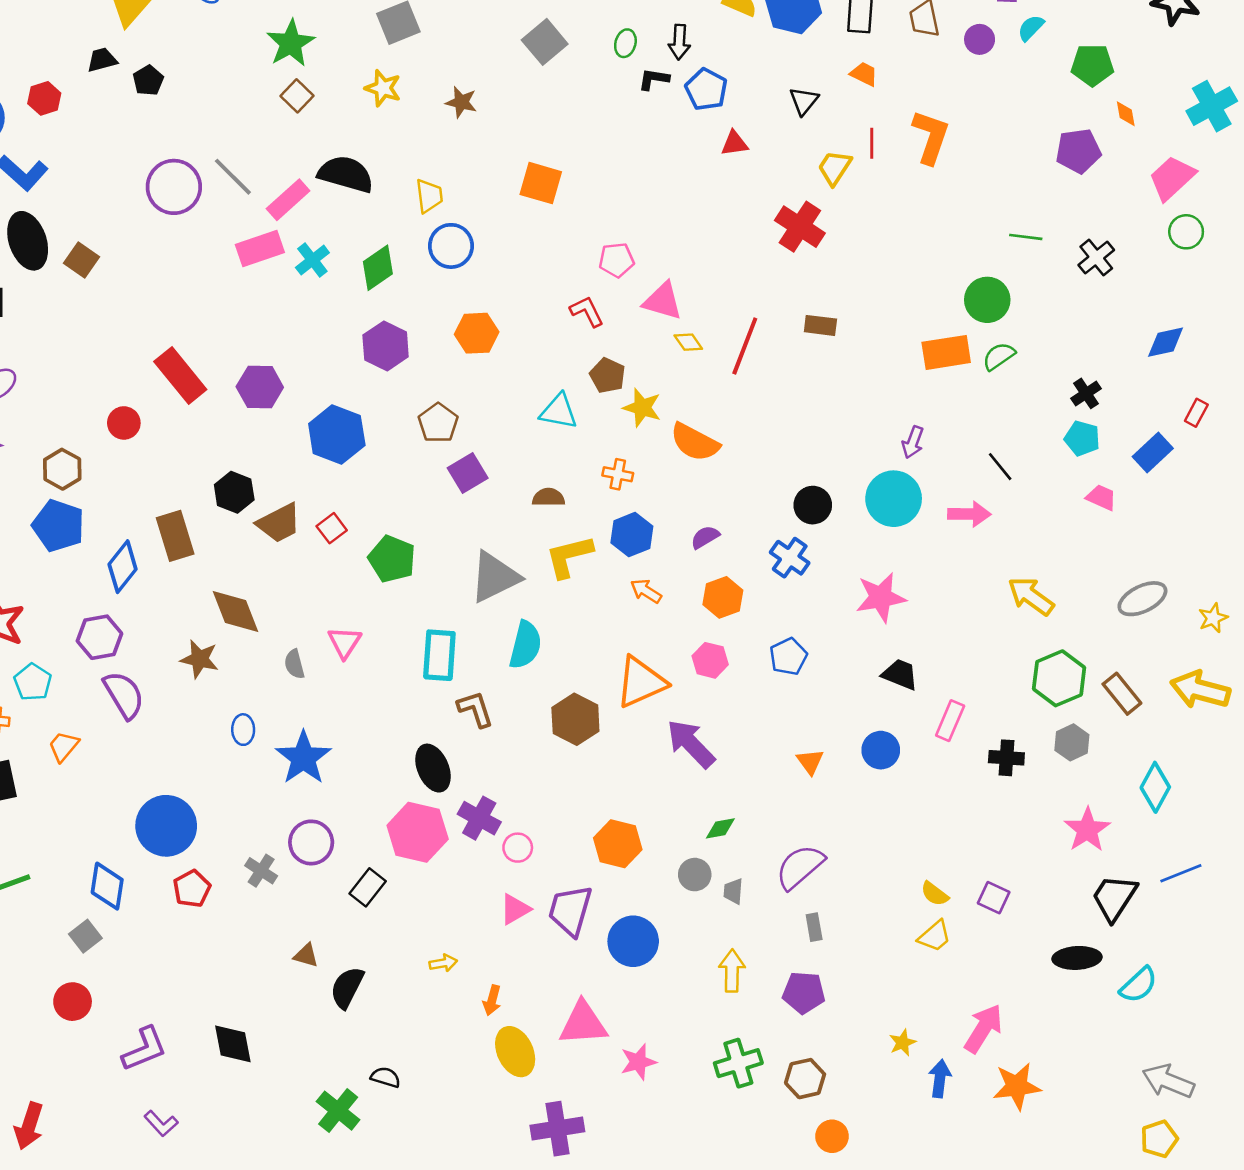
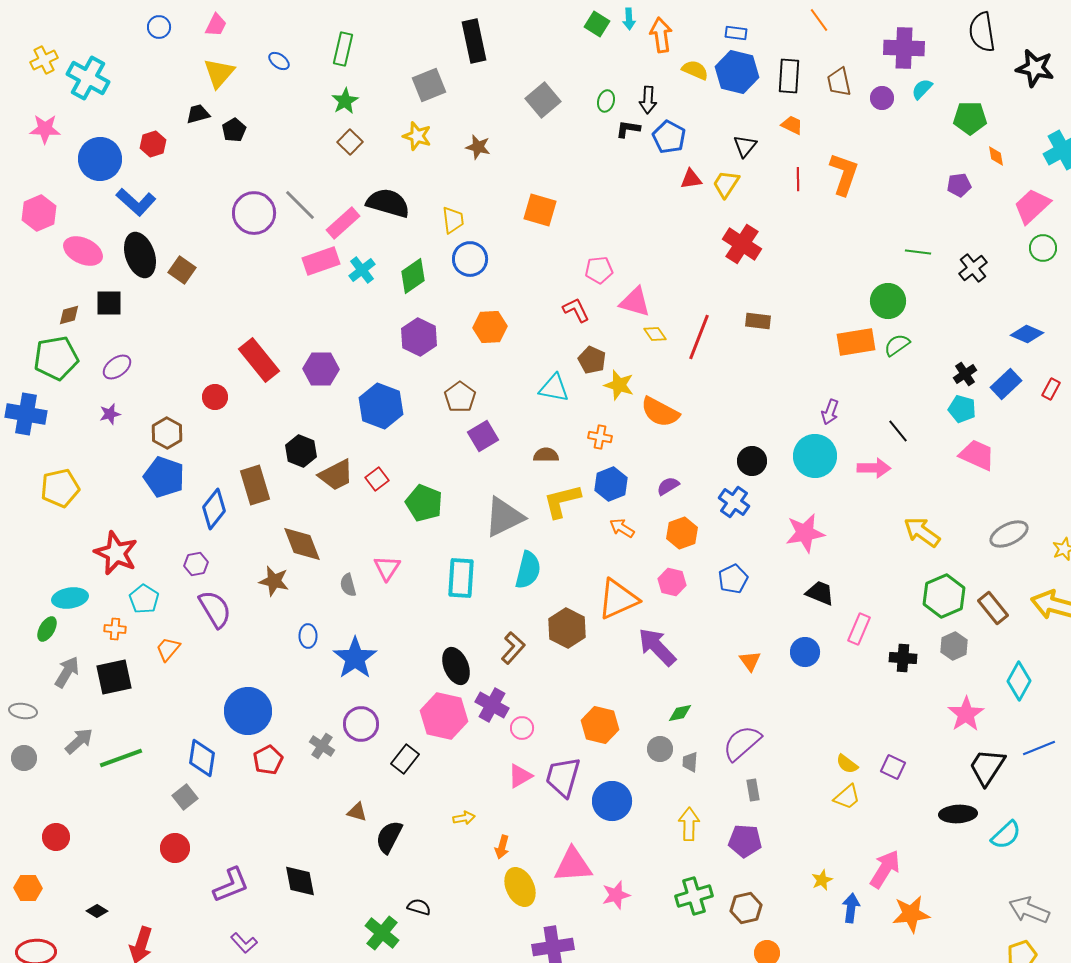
green star: (291, 43) -> (345, 101), size x0.7
purple pentagon: (1078, 151) -> (959, 185), size x0.7
yellow trapezoid: (835, 168) -> (726, 184), moved
blue diamond: (1166, 342) -> (1027, 334), turned 36
blue rectangle: (1153, 452) -> (1006, 384), moved
pink trapezoid: (1101, 497) -> (977, 455), size x1.5
purple hexagon: (99, 637) -> (196, 564), size x0.7
brown L-shape: (475, 709) -> (513, 648), moved, turned 60

